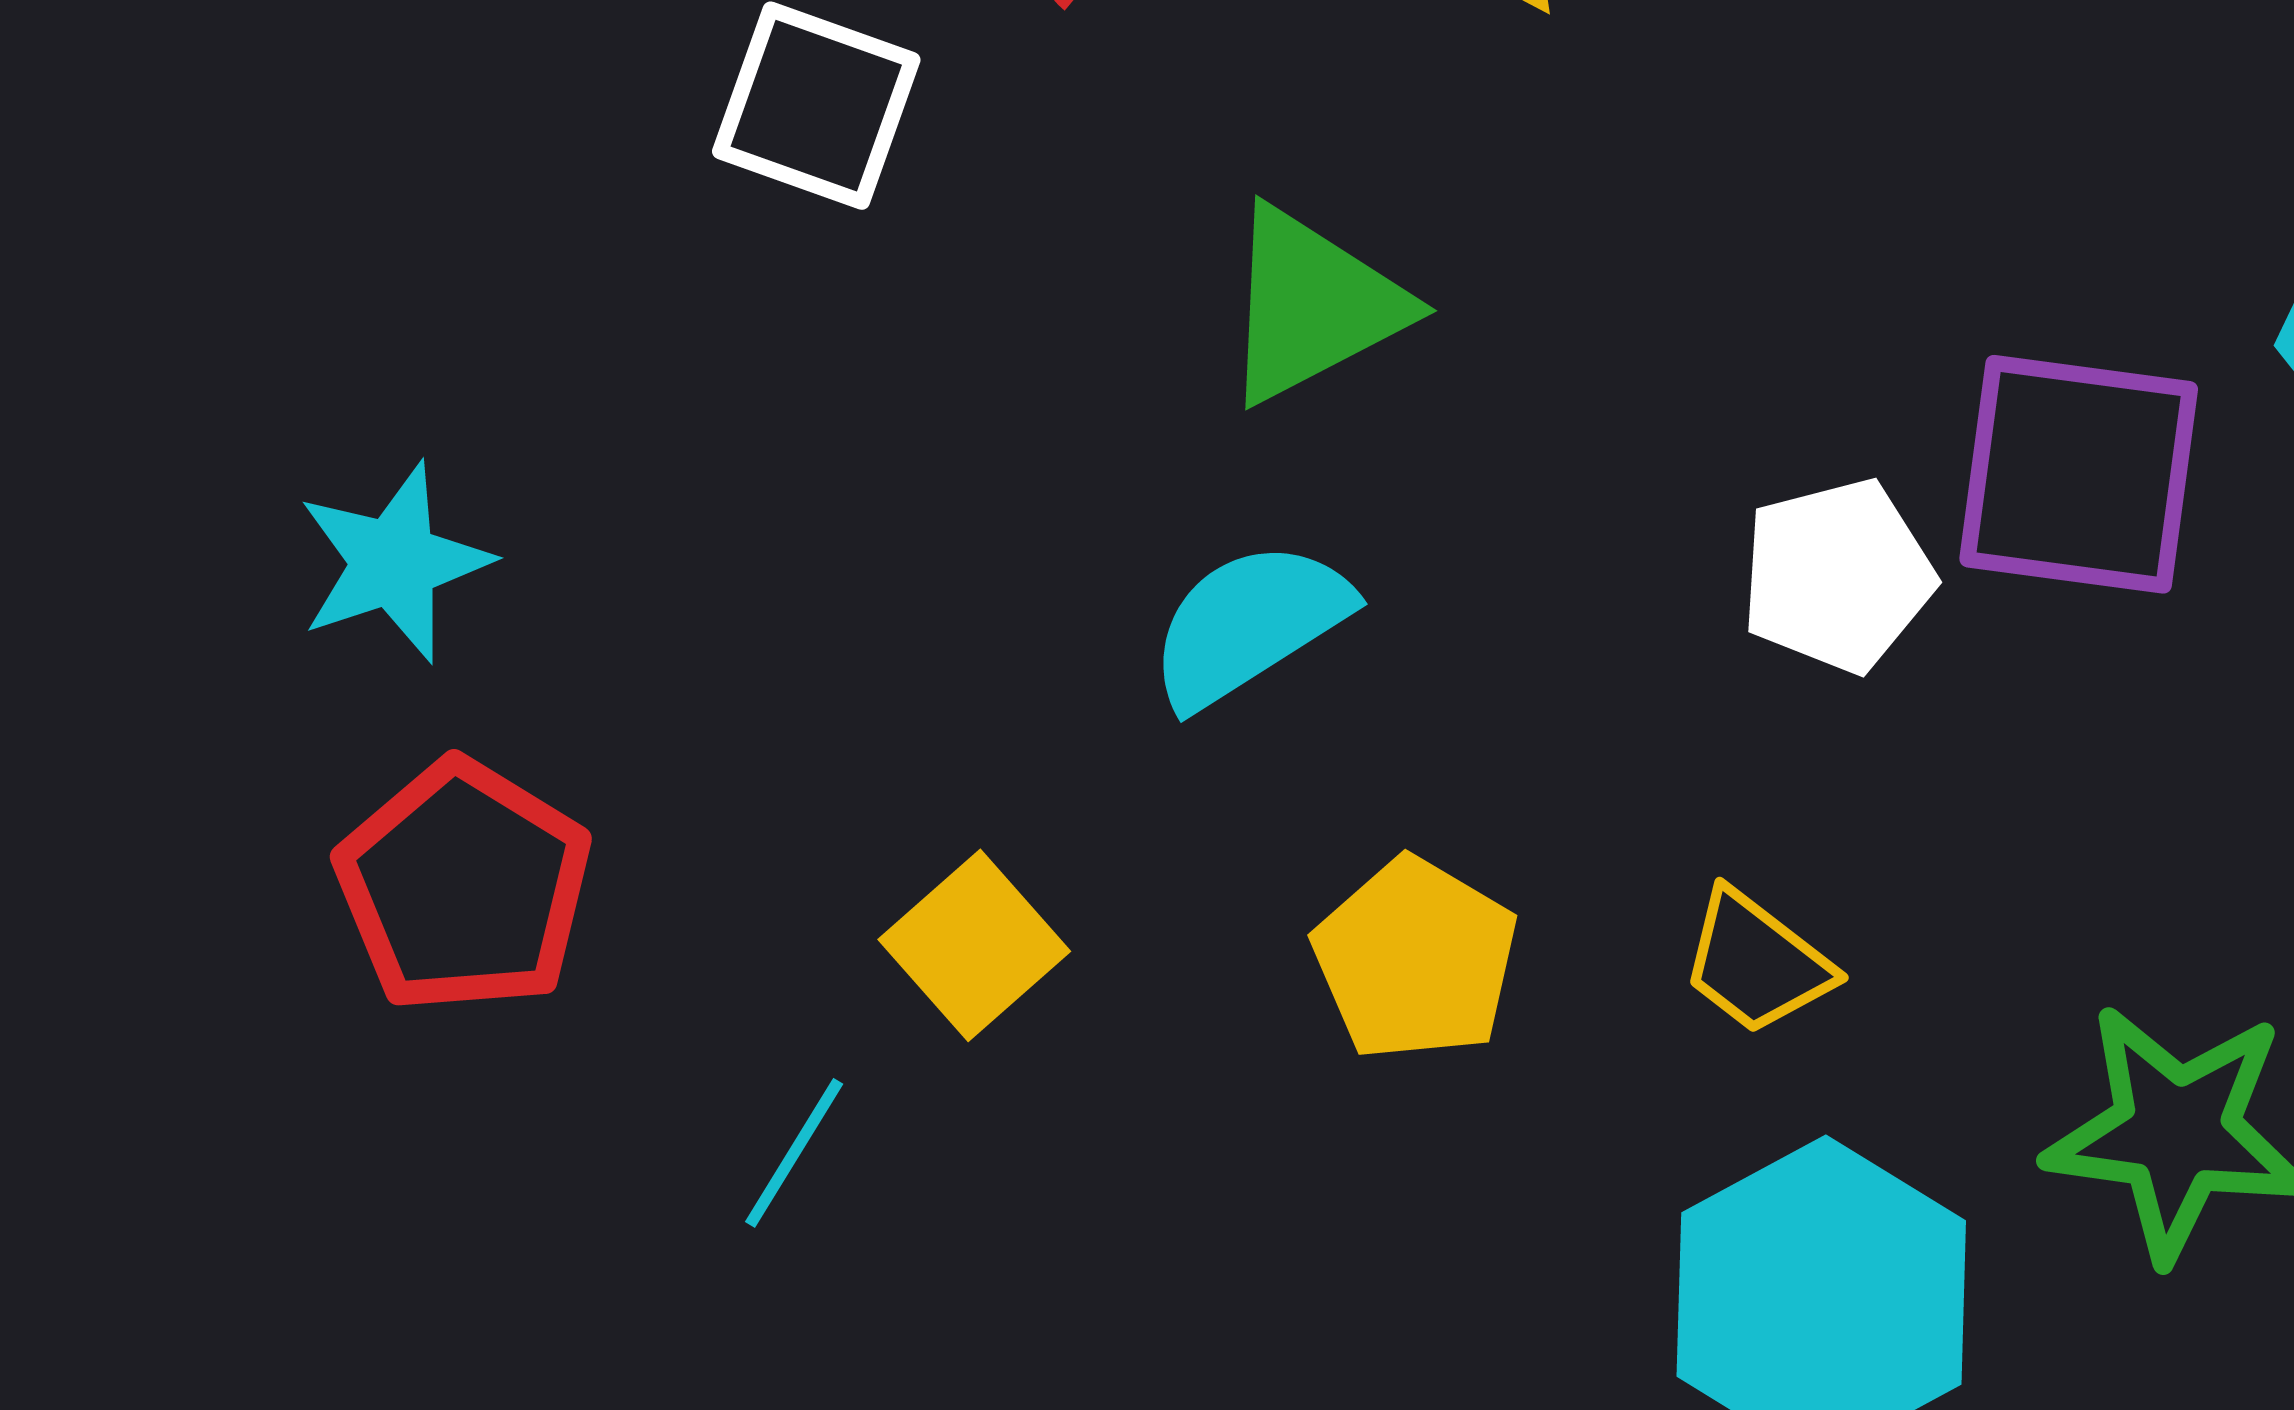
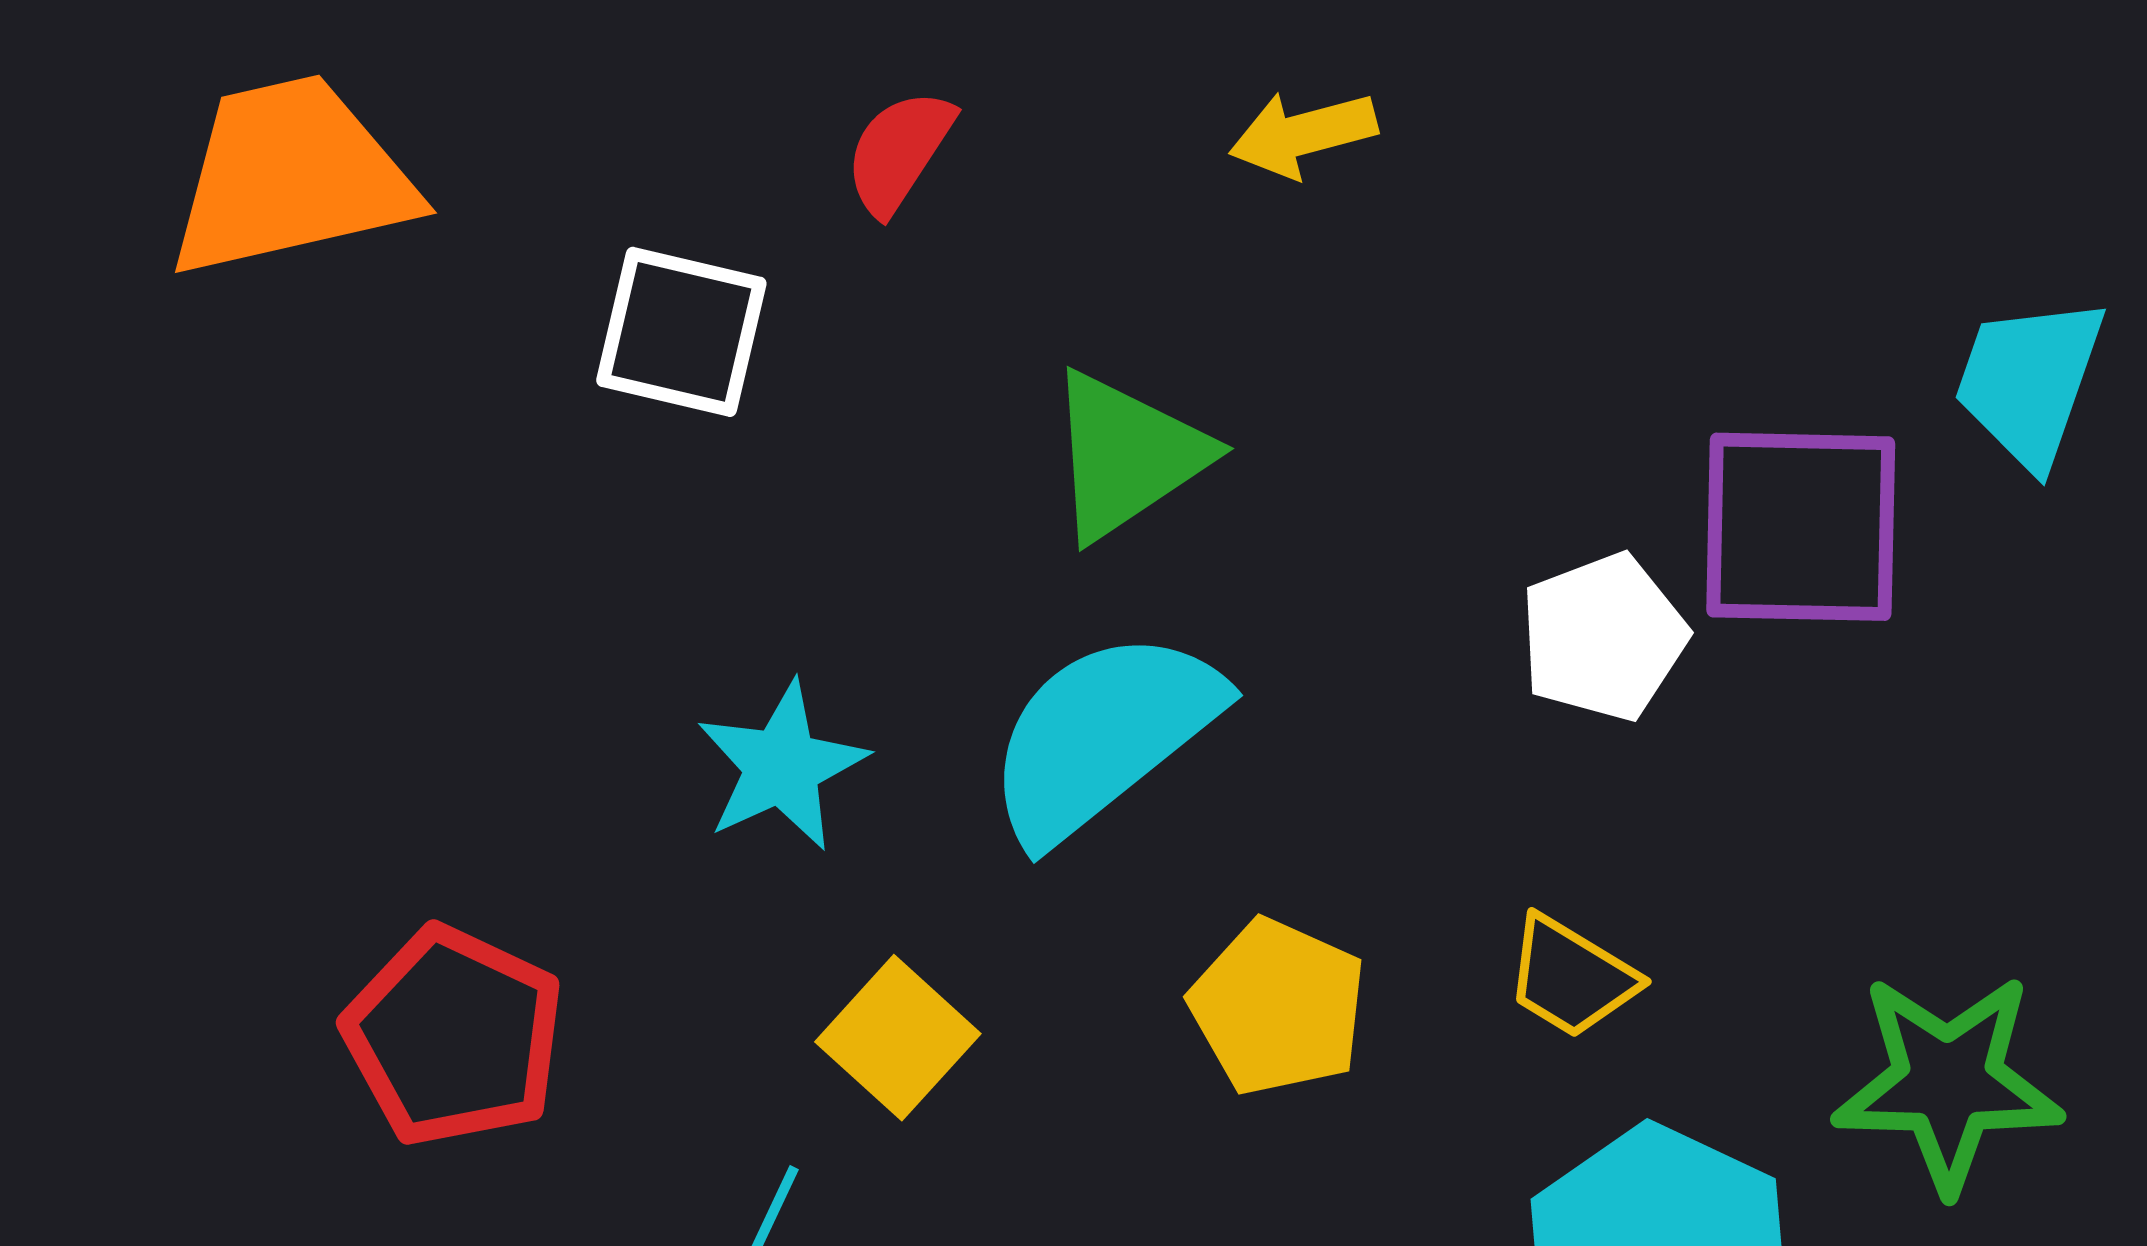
cyan star: (394, 562) -> (782, 766), moved
cyan semicircle: (1249, 624) -> (1103, 735), size x1.4

